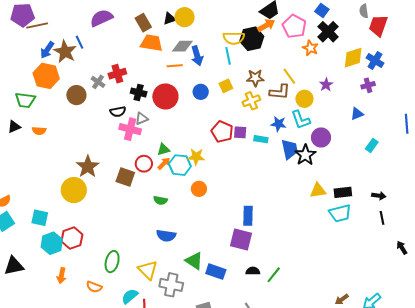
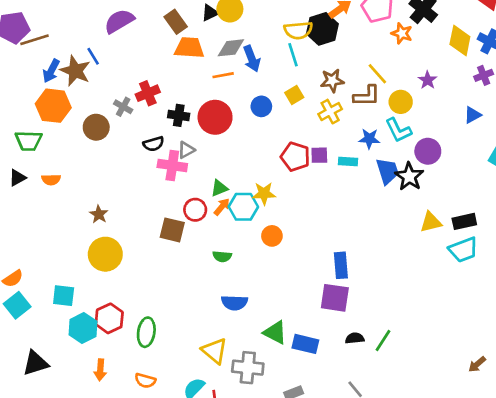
yellow diamond: (353, 58) -> (460, 41), turned -55
brown star: (88, 167) -> (99, 214), moved, size x0.6
green ellipse: (112, 262) -> (146, 332), moved

